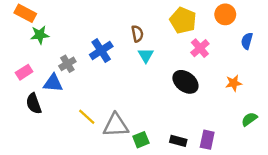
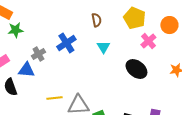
orange circle: (225, 14) -> (169, 25), moved
brown semicircle: (137, 34) -> (96, 20), moved
yellow line: (87, 117) -> (54, 98), turned -49

